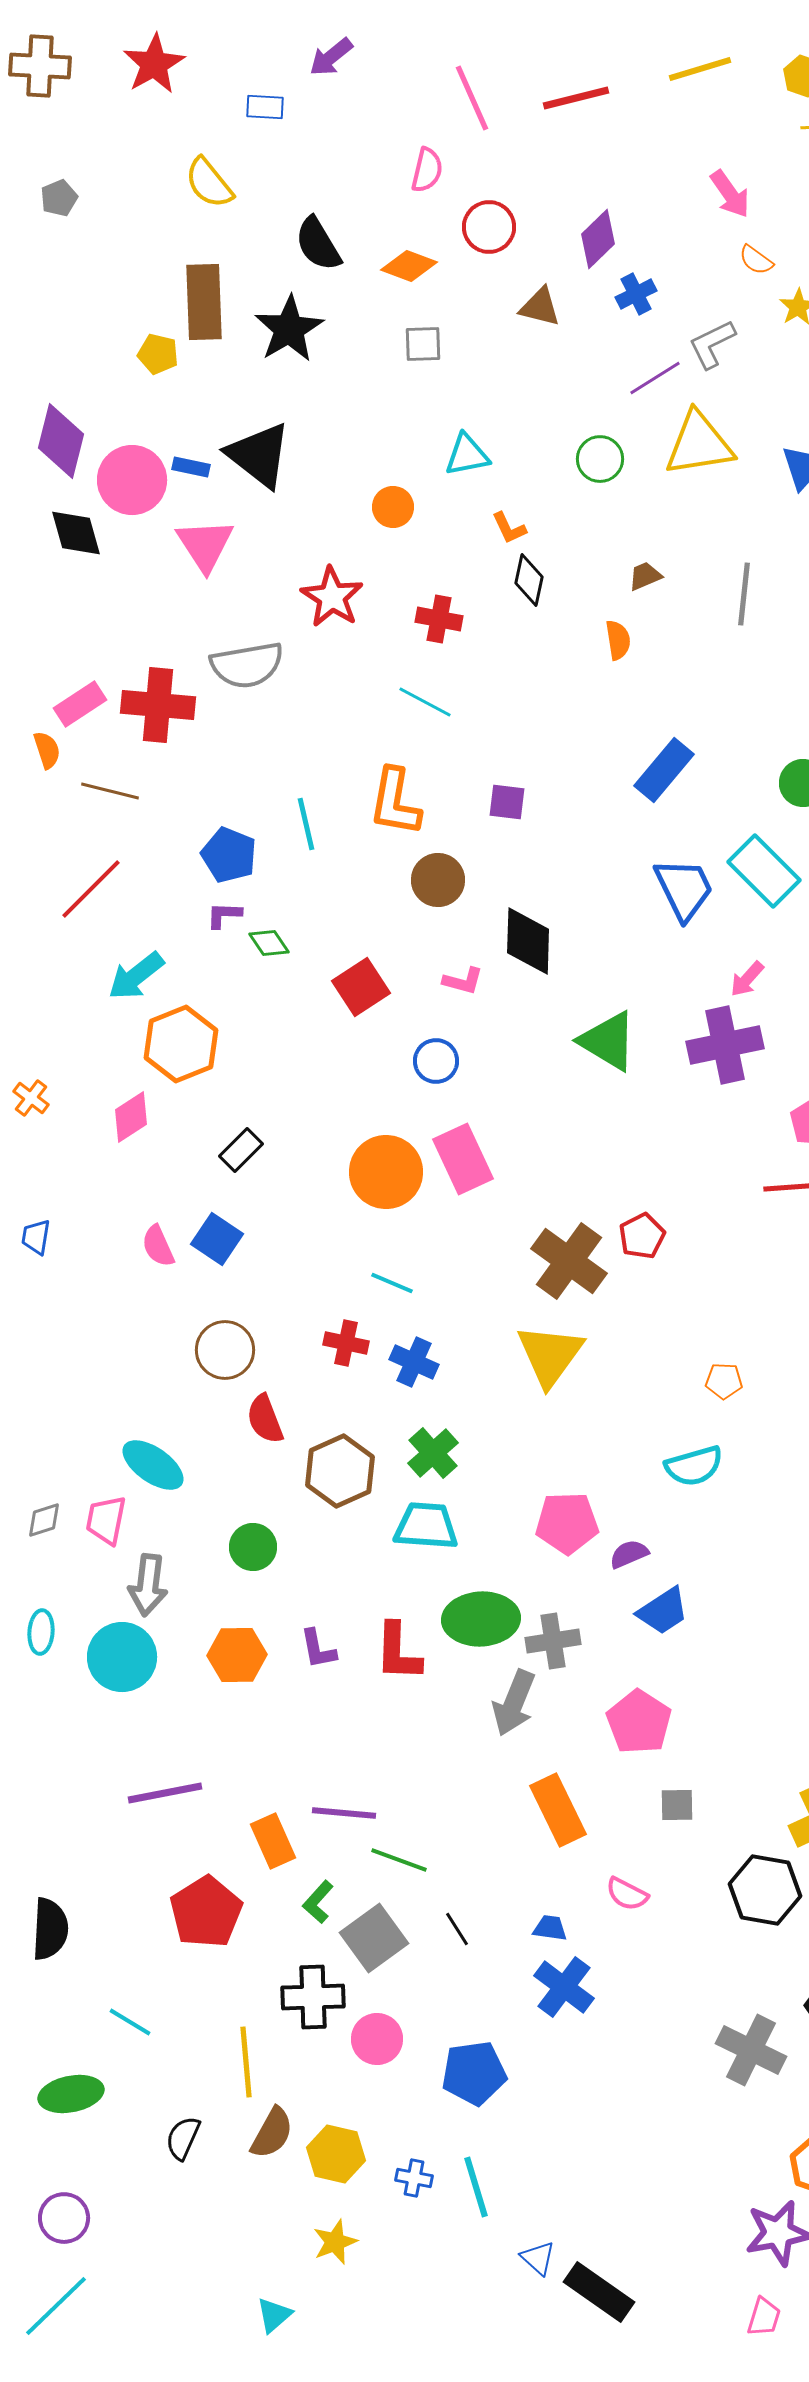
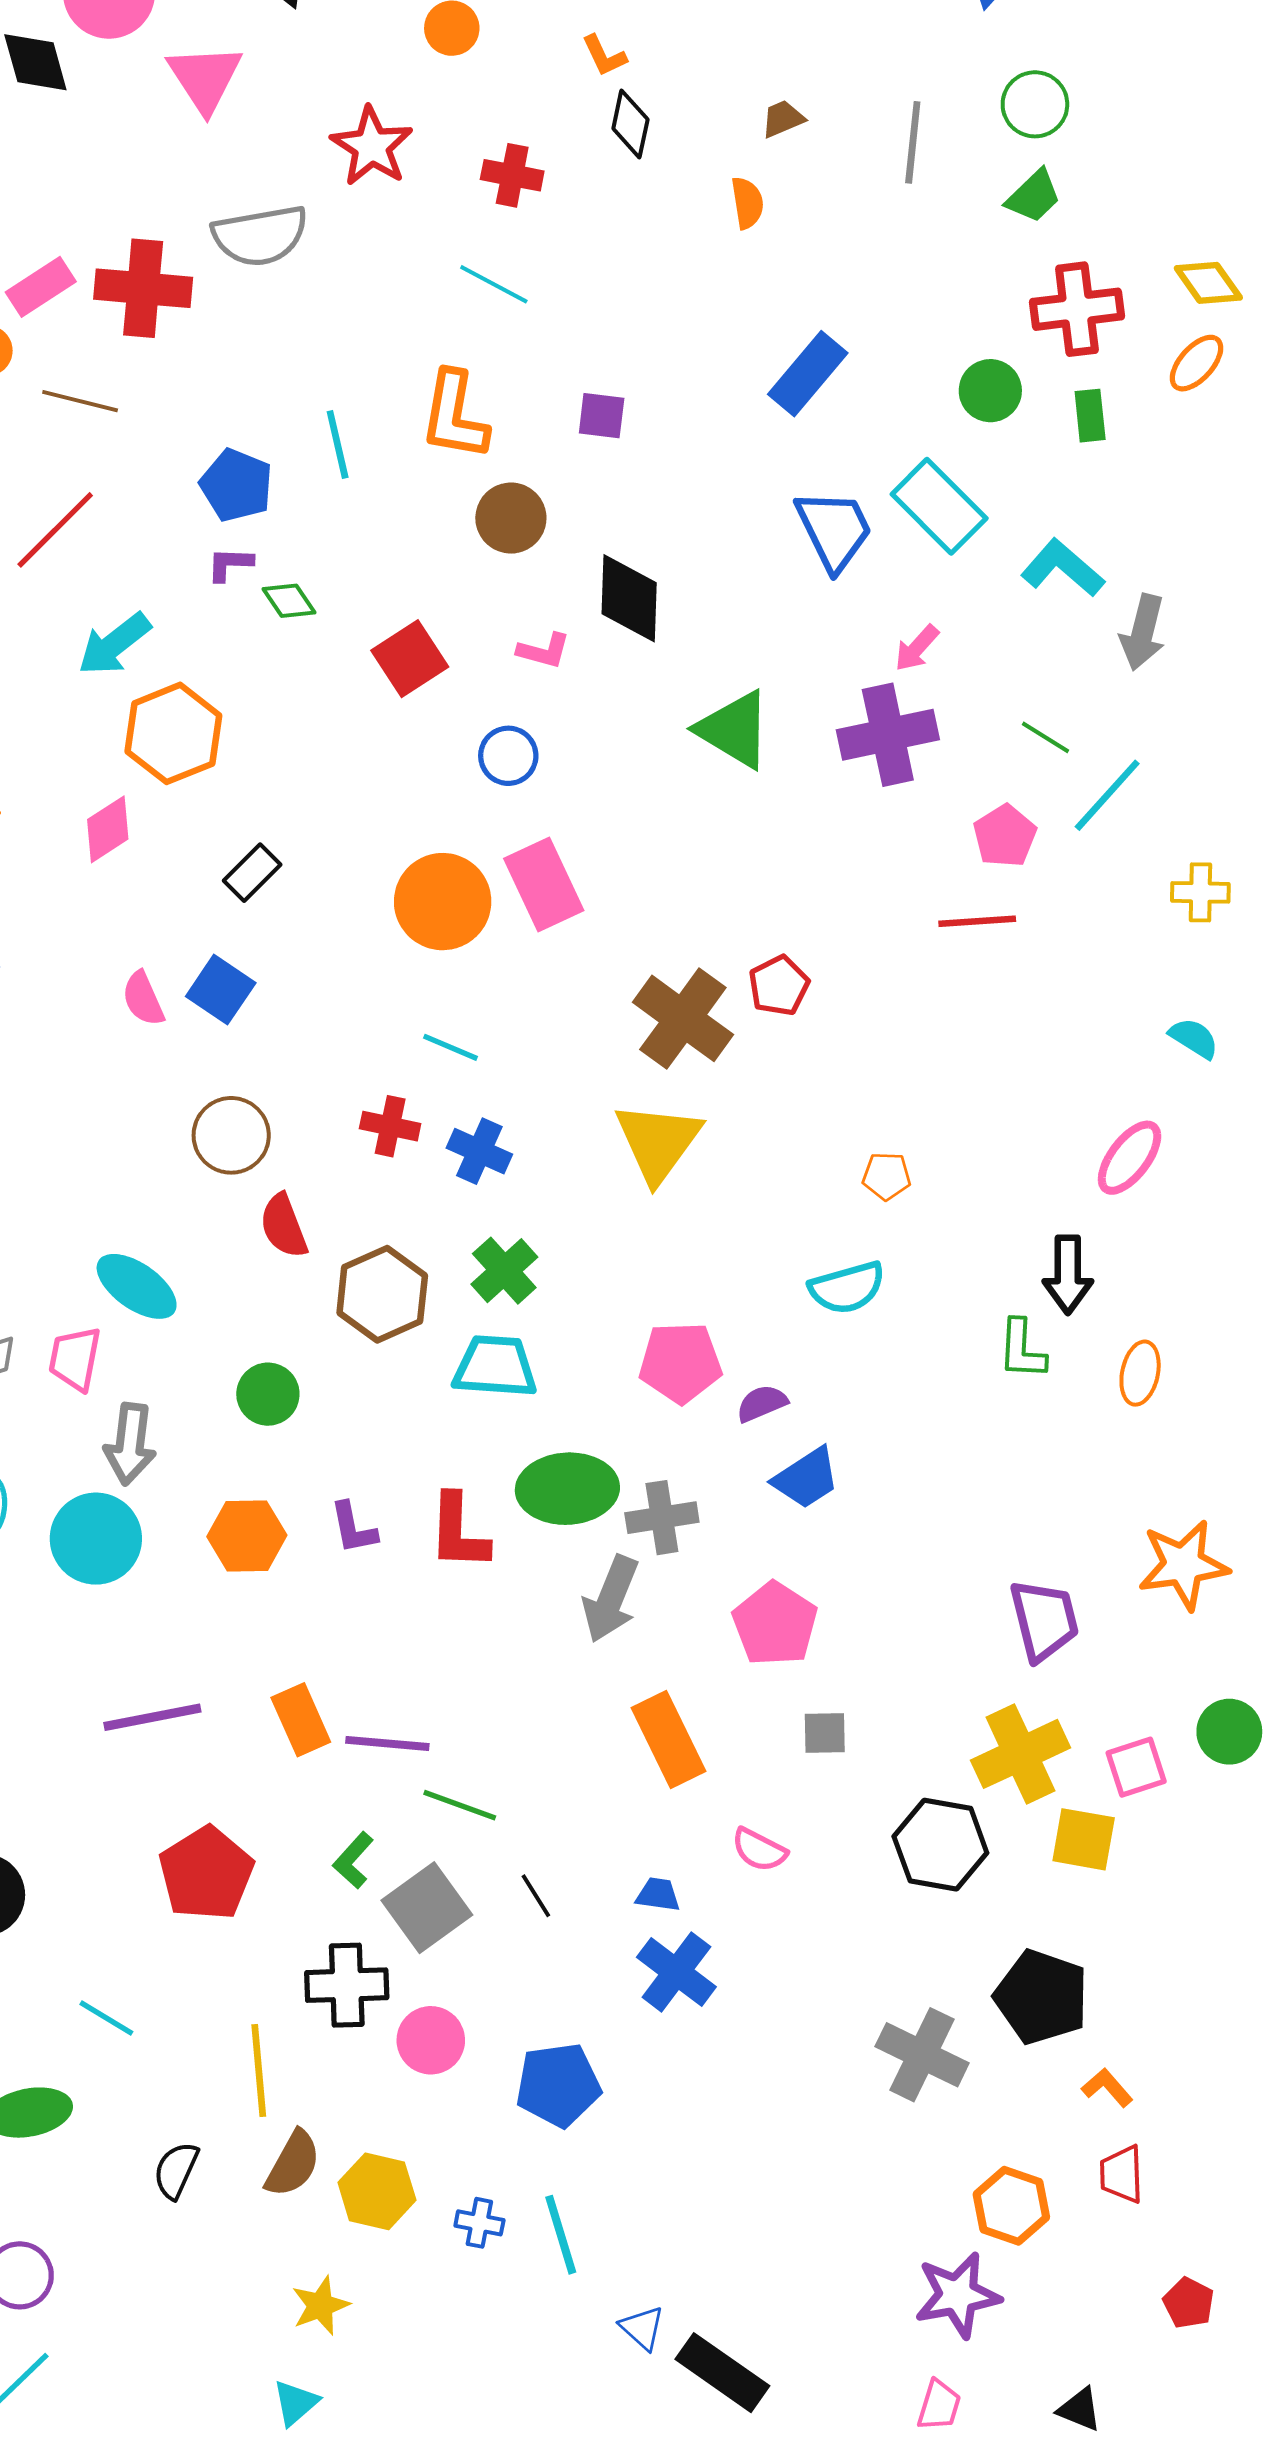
orange rectangle: (273, 1841) -> (301, 1720), moved
yellow star: (335, 2242) -> (320, 2306), moved

